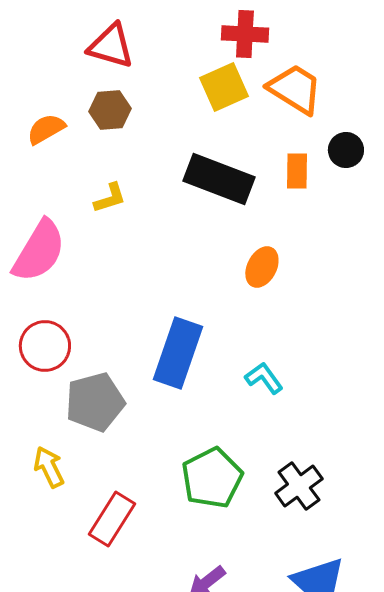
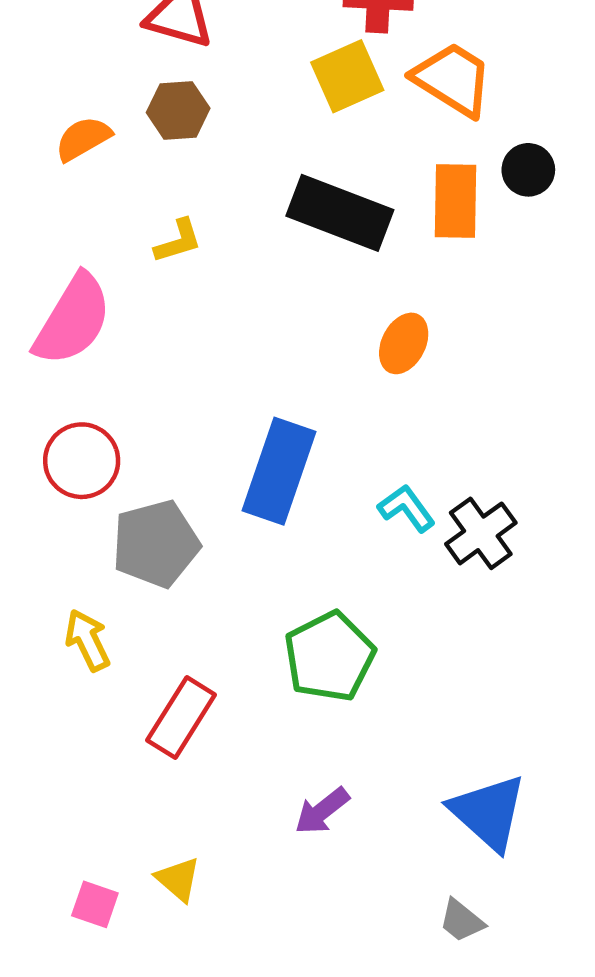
orange rectangle: (297, 171) -> (456, 201), size x1.4
black cross: (299, 486) -> (481, 533), moved

